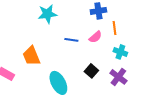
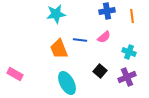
orange line: (114, 28) -> (132, 16), moved
orange trapezoid: (31, 56) -> (59, 49), moved
purple cross: (118, 77) -> (127, 77), turned 30

